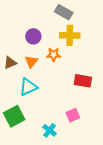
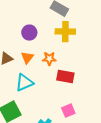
orange star: (54, 55) -> (49, 59), moved
red rectangle: (83, 81) -> (65, 77), moved

